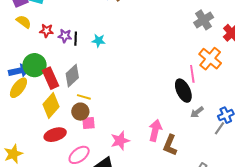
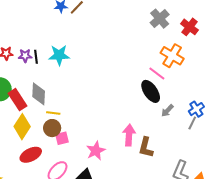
cyan star: (99, 41) -> (59, 55), size x1.5
pink line: (192, 74) -> (157, 73), turned -36
gray diamond: (72, 76) -> (39, 94), turned -35

